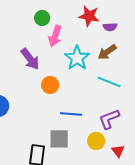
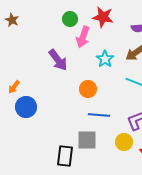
red star: (89, 16) -> (103, 17), moved
cyan star: (77, 58) -> (105, 59), size x0.7
orange circle: (50, 85) -> (88, 89), moved

